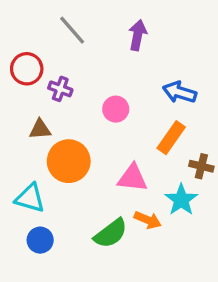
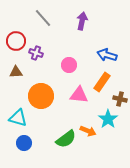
brown triangle: (40, 129) -> (16, 72), moved
pink triangle: (133, 178) -> (79, 95), moved

